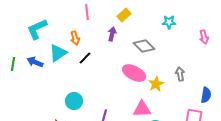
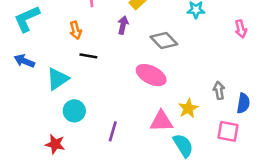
cyan triangle: (58, 53) -> (58, 79), moved
black line: (85, 58) -> (88, 56), turned 56
gray arrow: (180, 74) -> (219, 90), moved
yellow star: (156, 84) -> (188, 108), moved

